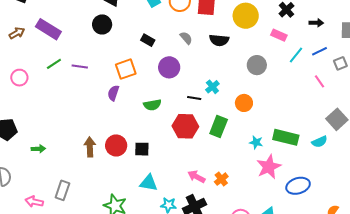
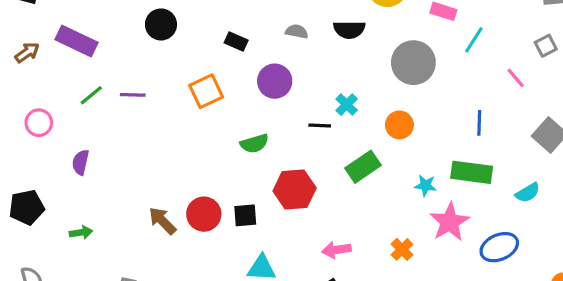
gray semicircle: (186, 38) -> (297, 32), turned -32
blue line: (319, 51) -> (479, 123), moved, turned -56
gray circle: (257, 65) -> (413, 63), size x1.4
purple semicircle: (113, 93) -> (81, 162), moved
red hexagon: (185, 126) -> (295, 190), moved
green rectangle: (219, 127) -> (363, 167), turned 40
cyan semicircle: (320, 142) -> (528, 193), moved
brown arrow: (90, 147) -> (162, 221), turned -36
pink arrow: (196, 177) -> (337, 250), turned -30
orange cross: (221, 179) -> (402, 249), moved

